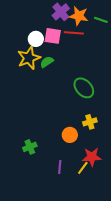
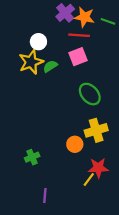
pink square: (53, 36) -> (78, 57), moved, turned -30
yellow cross: (90, 122) -> (96, 130), size x1.5
purple line: (60, 167) -> (45, 196), moved

